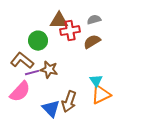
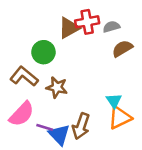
brown triangle: (59, 21) -> (69, 28), turned -30
red cross: (70, 31) -> (87, 22), moved
brown semicircle: (92, 42) -> (122, 49), moved
purple line: (32, 73) -> (45, 127), moved, turned 32

